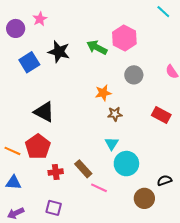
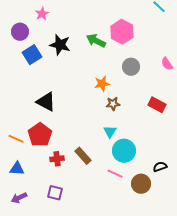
purple circle: (16, 28) -> (20, 32), moved
pink line: (99, 188) -> (115, 174), moved

